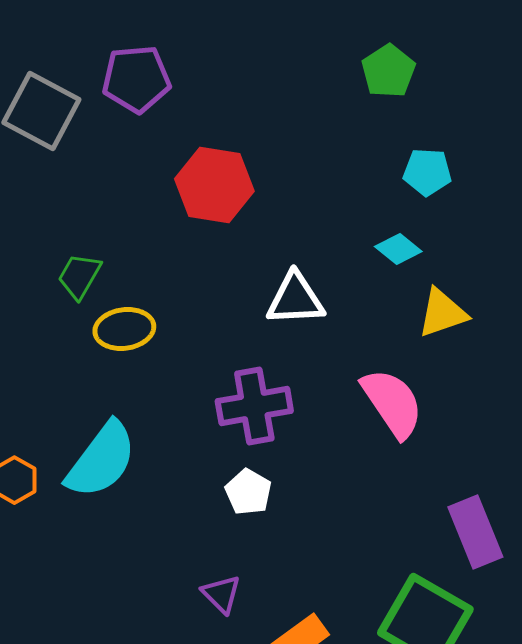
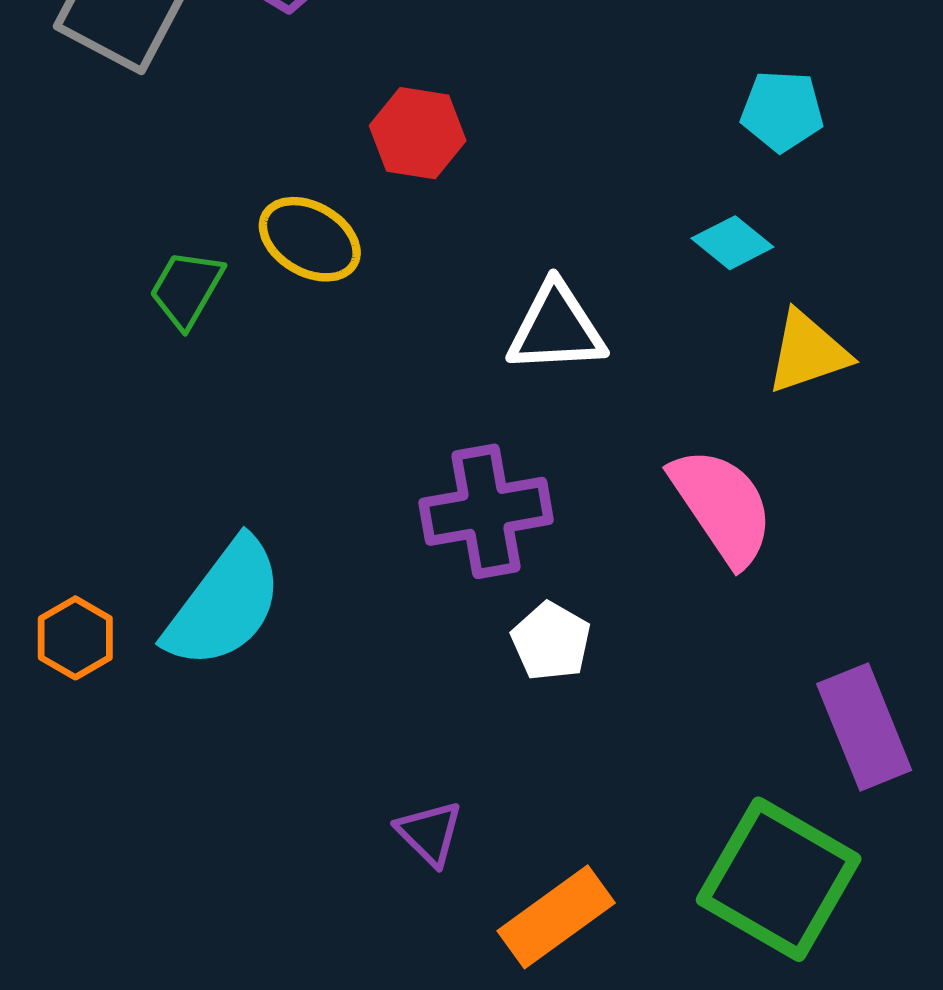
red hexagon: (214, 185) -> (418, 133), size x0.7
yellow ellipse: (124, 329) -> (310, 239), moved, turned 38
white pentagon: (248, 492) -> (551, 641), moved

